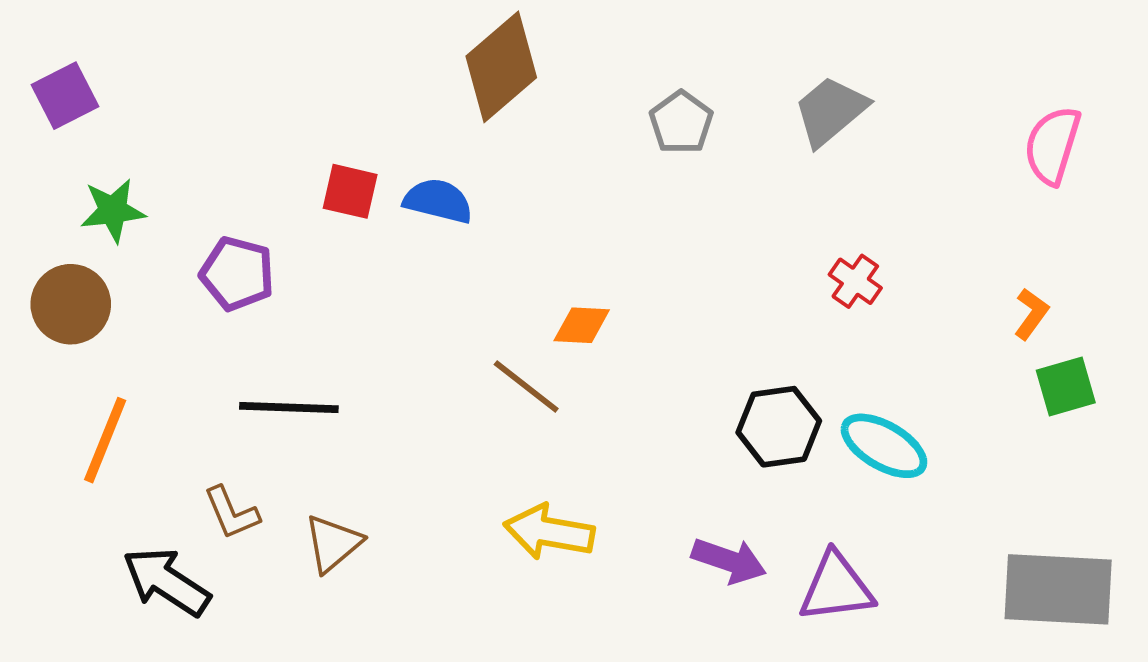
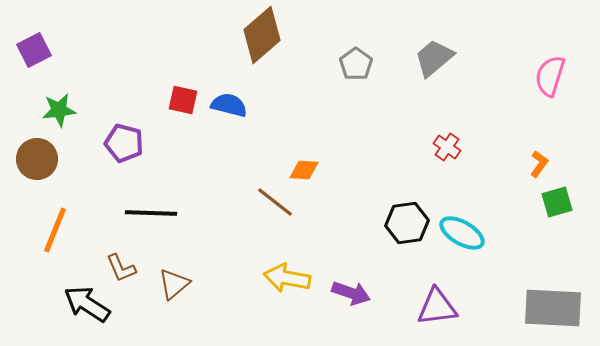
purple arrow: (729, 561) -> (351, 293), moved

